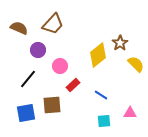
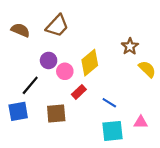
purple circle: (38, 50) -> (49, 60), moved
yellow diamond: (98, 55) -> (90, 63), moved
blue square: (26, 113) -> (18, 111), moved
cyan square: (104, 121) -> (113, 131), size x1.5

